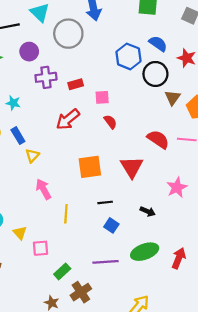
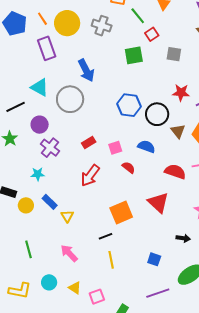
blue semicircle: (158, 44) -> (146, 147), moved
purple cross: (46, 77) -> (50, 148), moved, turned -30
pink arrow: (43, 189) -> (69, 253), moved
black line: (105, 202) -> (106, 236), moved

